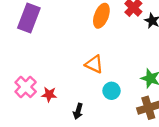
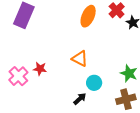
red star: (49, 94) -> (40, 69), moved
black arrow: (78, 111) -> (80, 99), moved, turned -152

